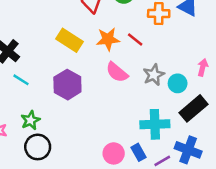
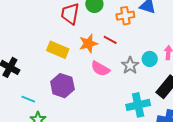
cyan line: (21, 80) -> (28, 99), moved
cyan circle: (178, 83) -> (150, 59), moved

